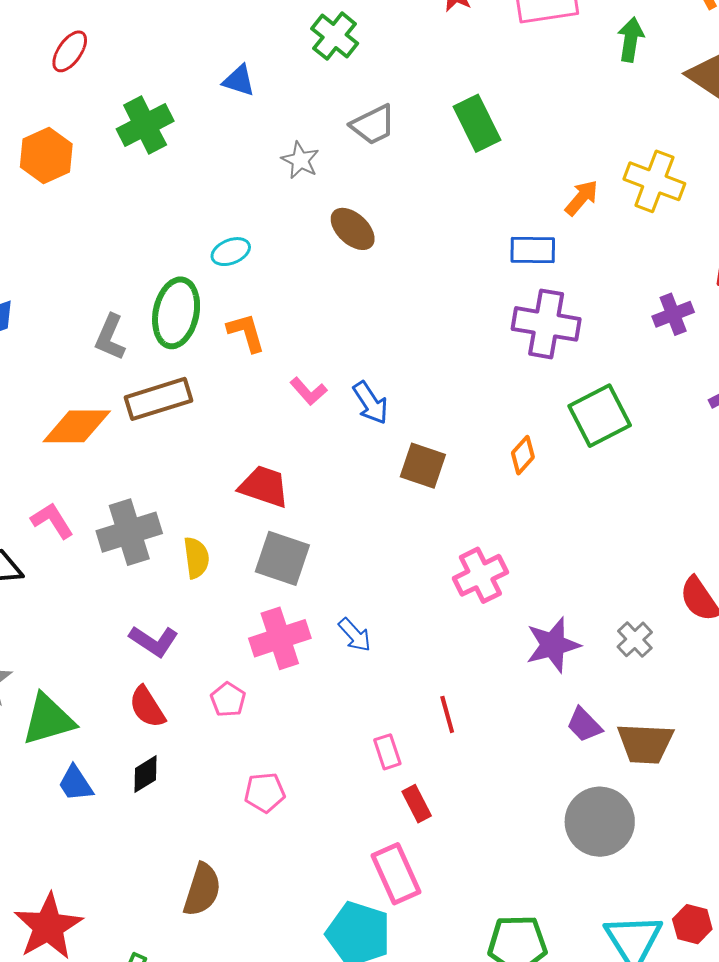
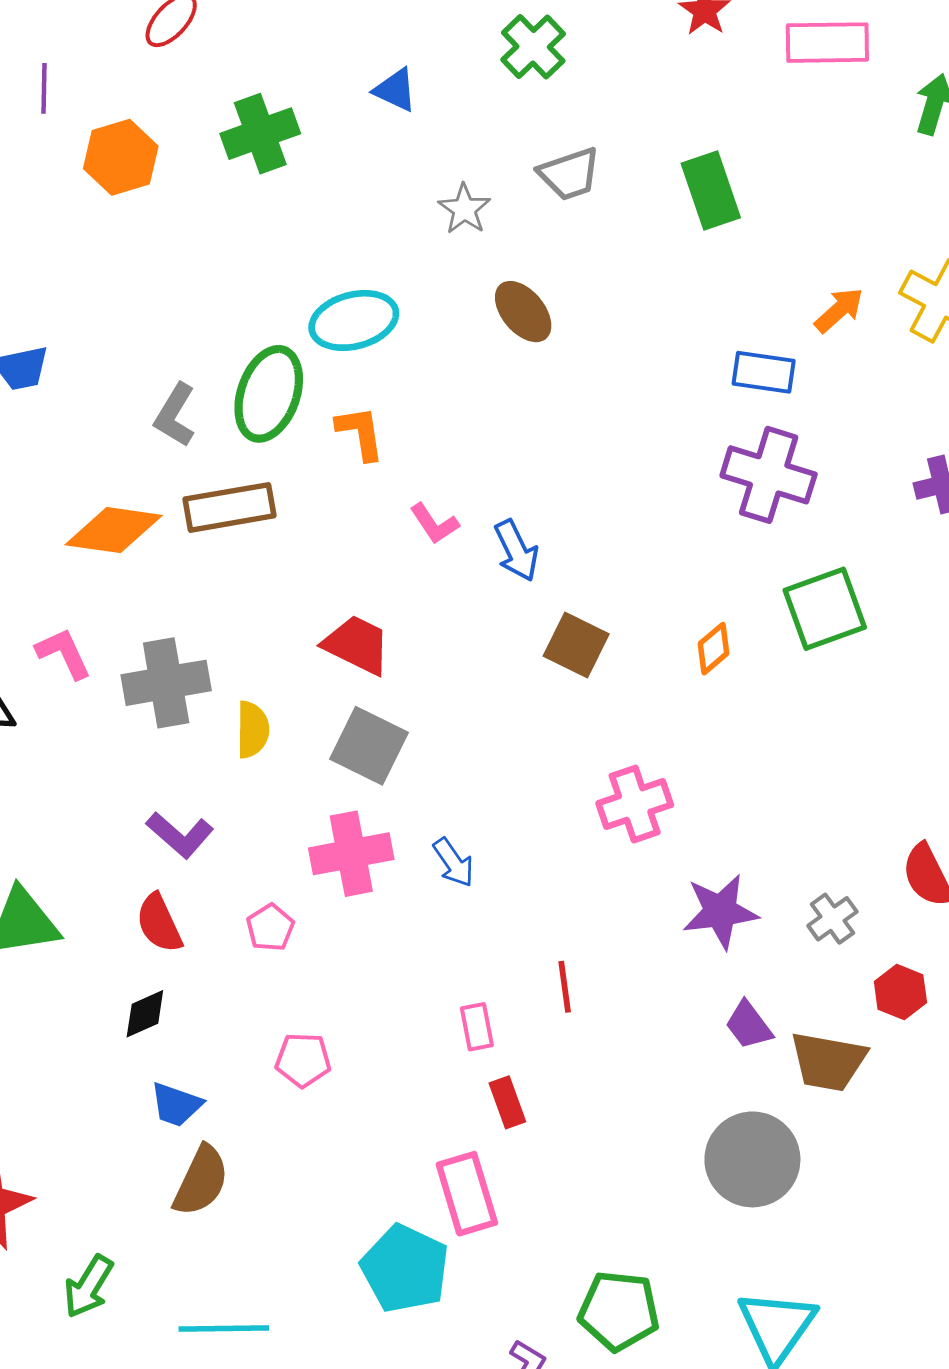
cyan ellipse: (231, 252) -> (354, 320), size x1.6
blue trapezoid: (76, 783) -> (176, 1105), moved, turned -45
red hexagon: (692, 924) -> (900, 992), moved

